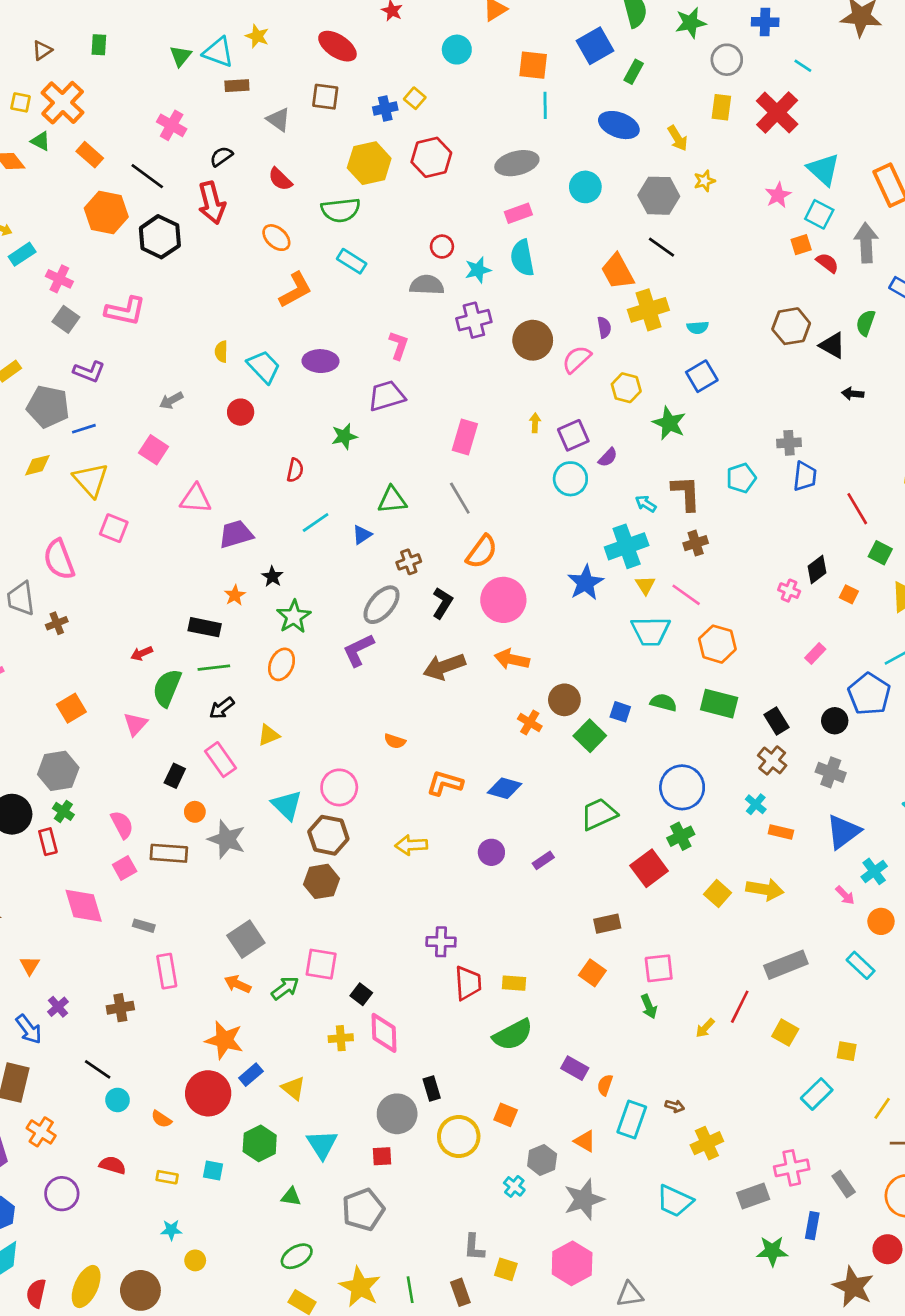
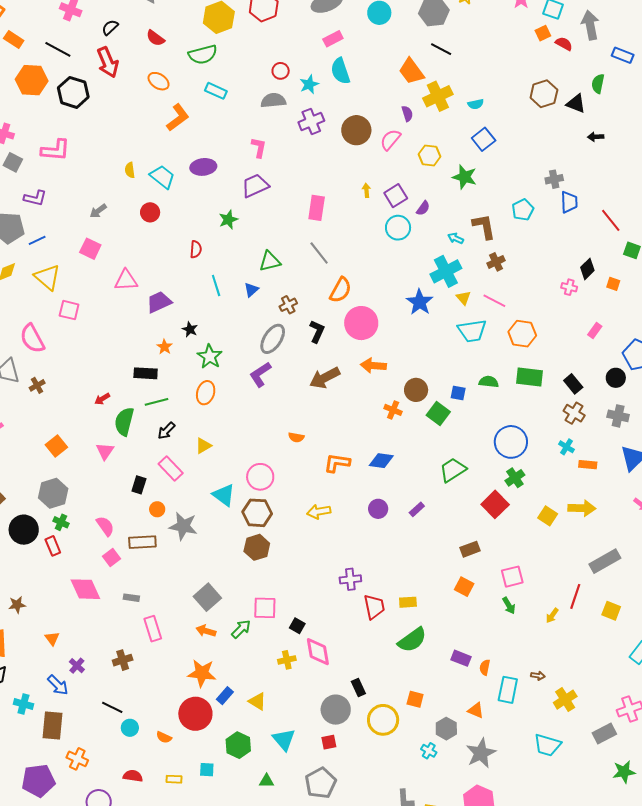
cyan line: (316, 522) -> (216, 285), turned -65

